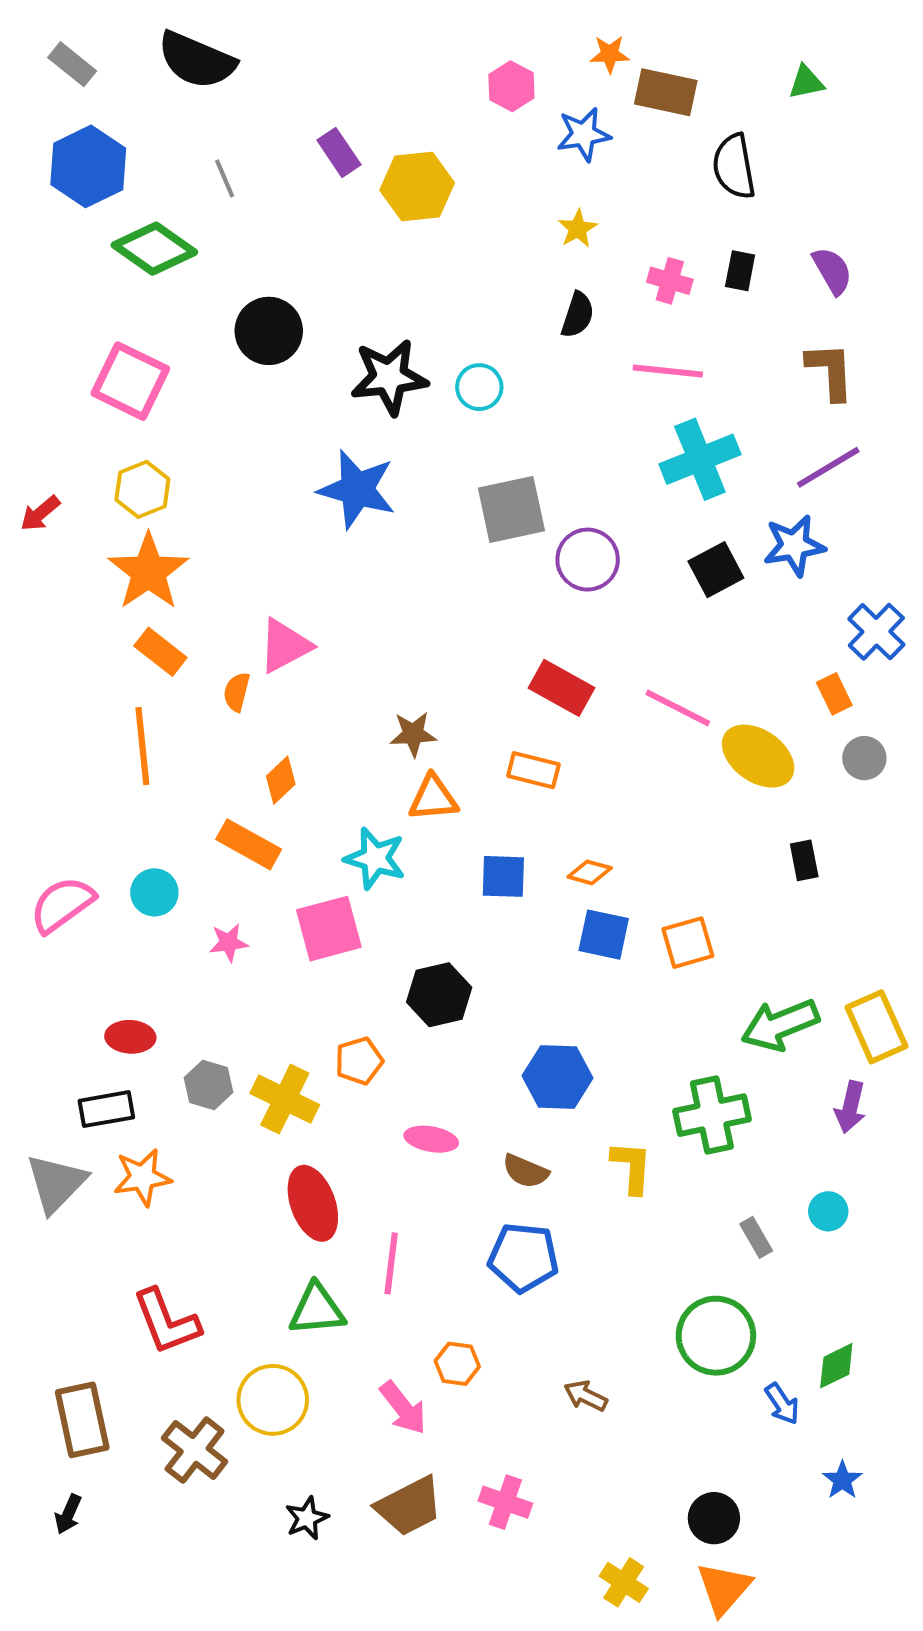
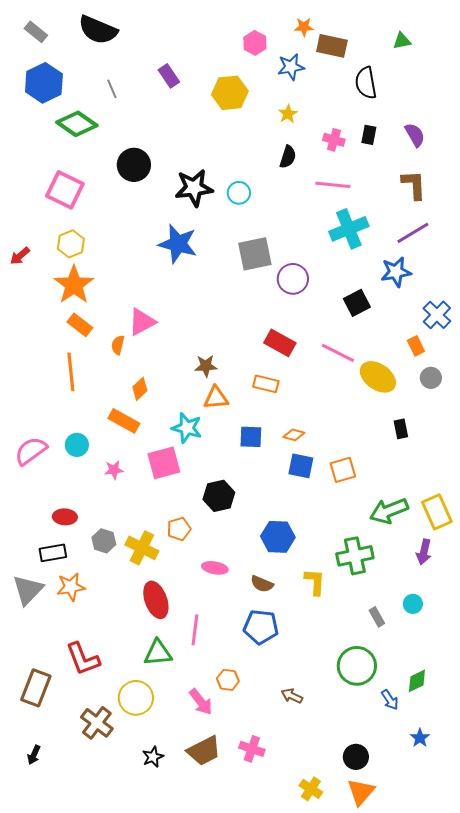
yellow hexagon: (417, 187) -> (230, 93), moved
black square: (716, 570) -> (357, 303), moved
brown rectangle: (82, 1420) -> (36, 688), moved, turned 33

